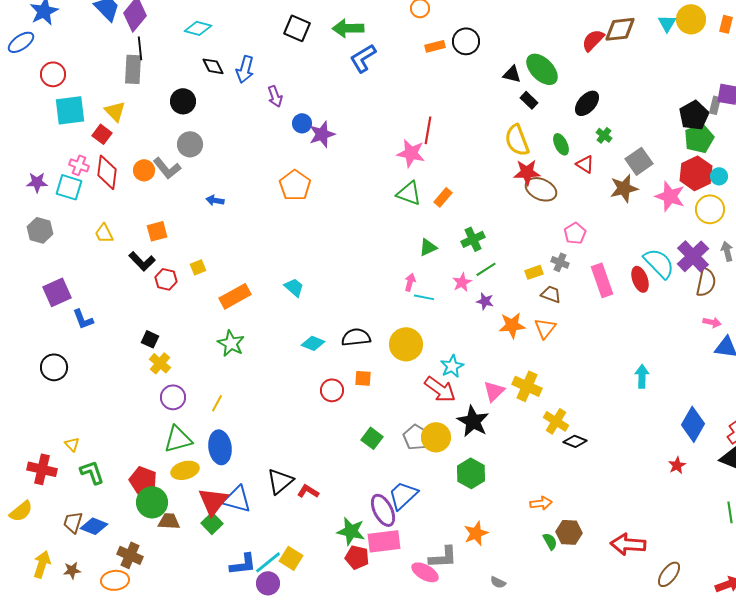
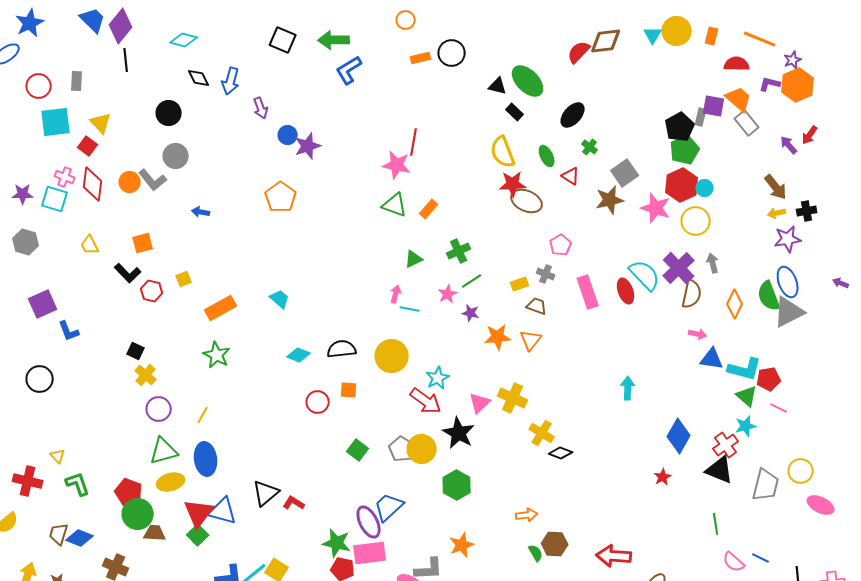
gray rectangle: (133, 69) -> (77, 81), moved, size x0.7

